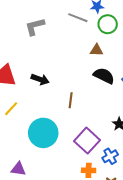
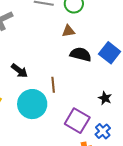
black arrow: (40, 79) -> (19, 71), turned 30
cyan circle: (43, 133) -> (32, 104), moved

